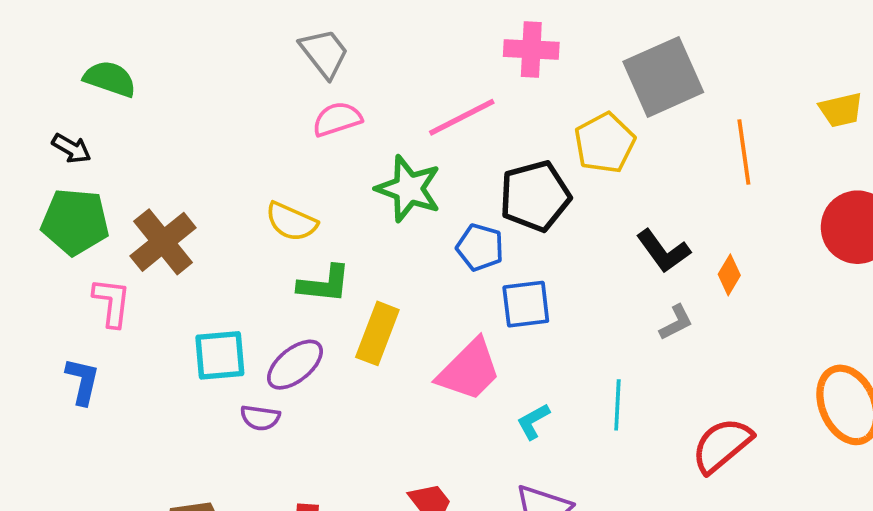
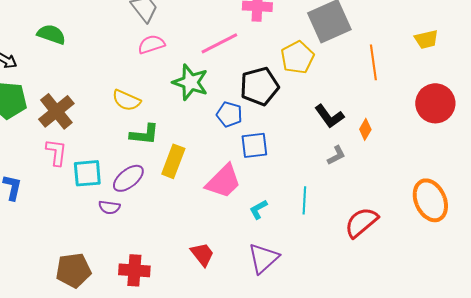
green semicircle: (110, 79) -> (51, 34), moved
pink L-shape: (112, 302) -> (56, 152), moved

